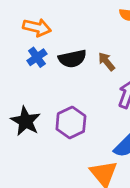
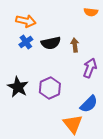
brown arrow: (106, 62) -> (75, 45), turned 32

